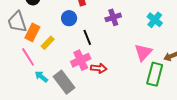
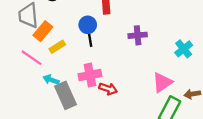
black line: (87, 37) -> (90, 38), moved
pink line: (28, 57) -> (32, 58), turned -36
cyan arrow: (41, 77) -> (51, 80), moved, turned -32

